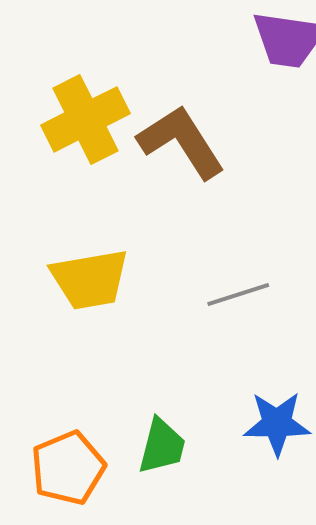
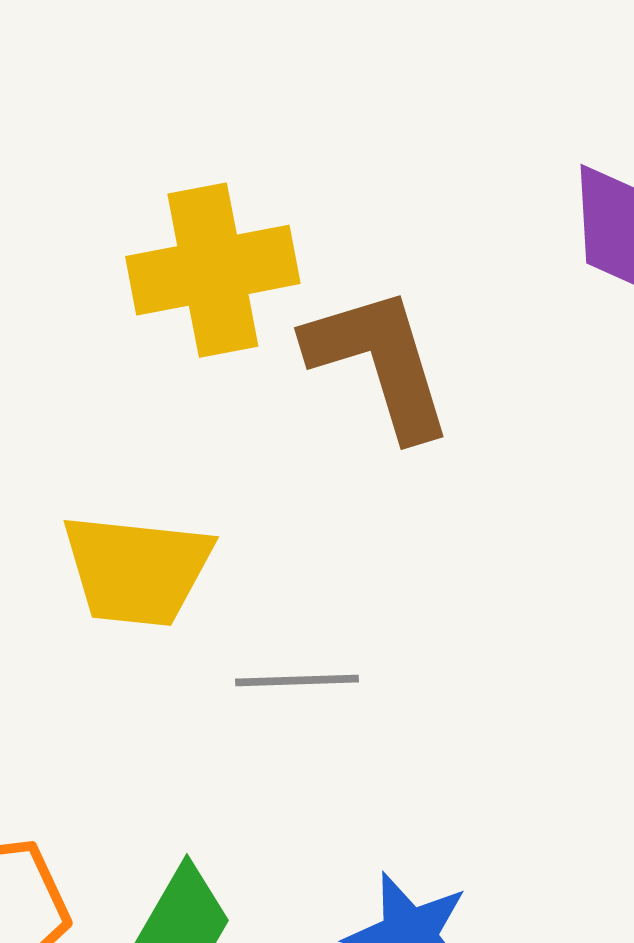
gray line: (238, 295) -> (297, 680), moved

